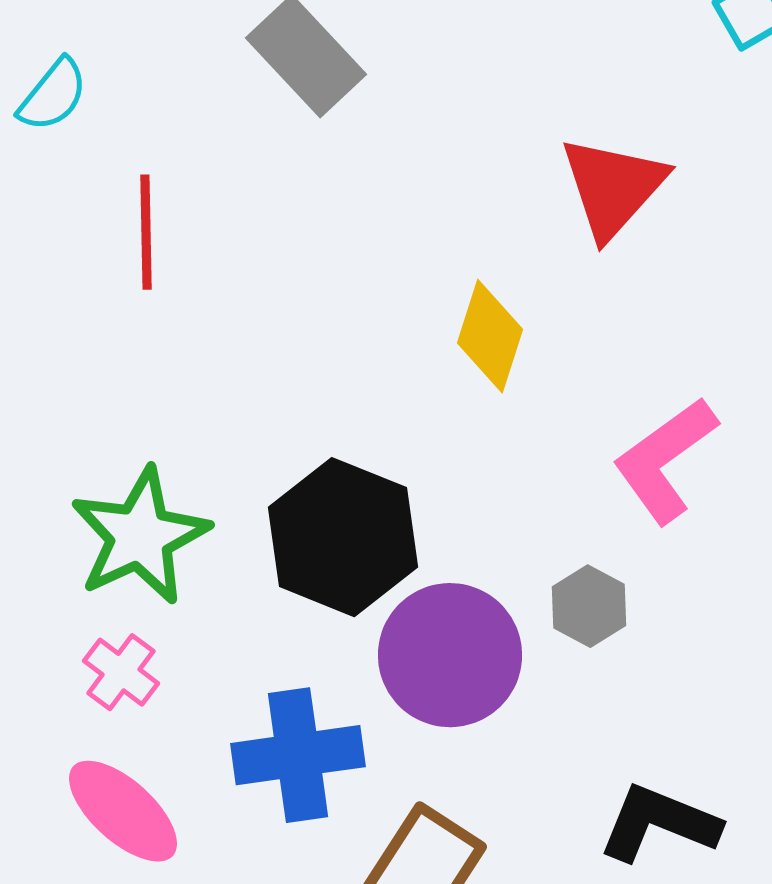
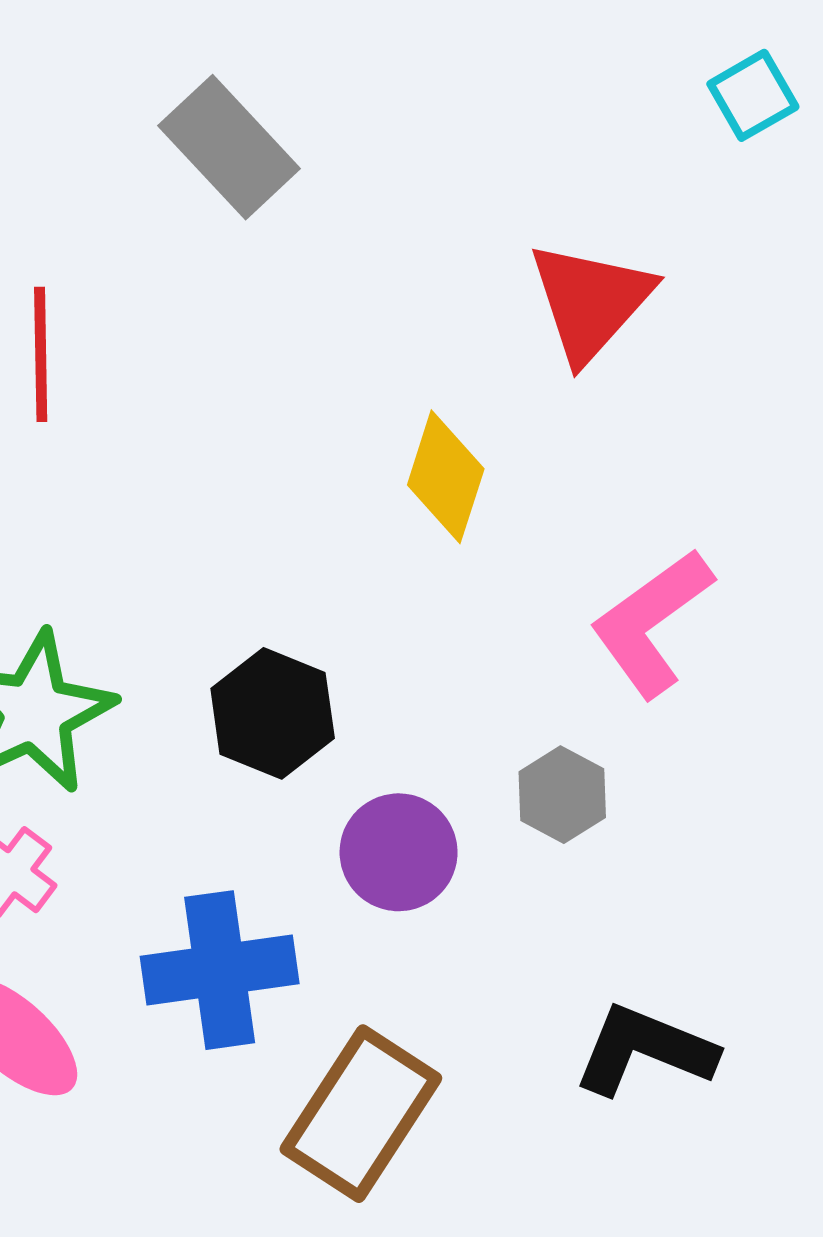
black hexagon: (343, 537) -> (273, 713), size x0.7
purple circle: (450, 655) -> (399, 852), size x0.7

